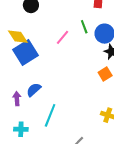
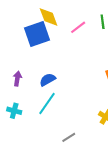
yellow diamond: (18, 37) -> (49, 17), moved
blue semicircle: (34, 90) -> (48, 80), moved

